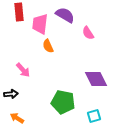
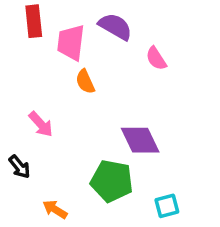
purple diamond: (96, 79) -> (140, 140), moved
black arrow: (11, 94) -> (19, 167), turned 56
orange arrow: (17, 118) -> (55, 209), moved

